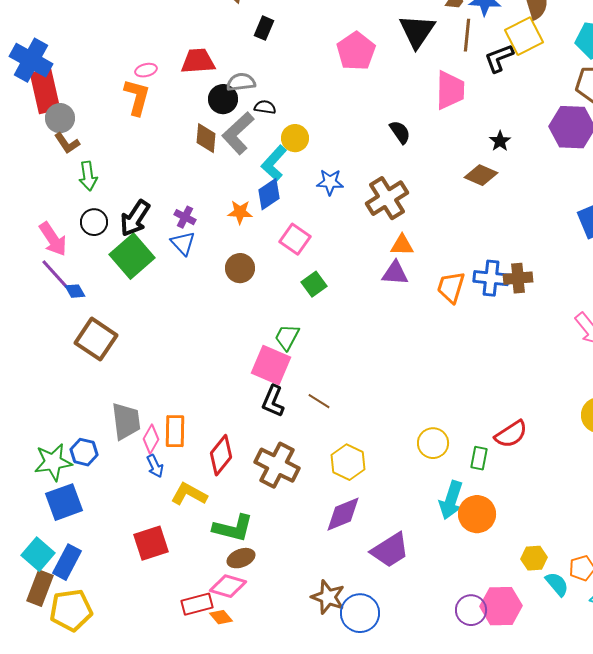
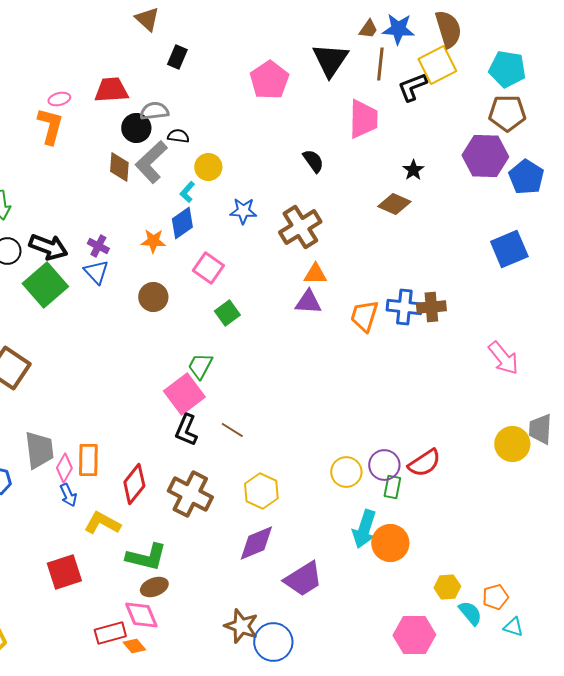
cyan L-shape: (274, 163) -> (187, 192), size x0.6
black arrow: (135, 218) -> (48, 247), turned -102
pink square: (271, 365) -> (184, 394), turned 30
pink diamond: (228, 586) -> (141, 615), turned 51
purple circle: (471, 610) -> (384, 465), moved

